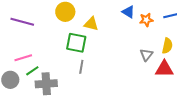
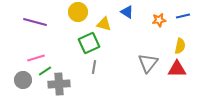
blue triangle: (128, 12) -> (127, 12), moved
green square: (76, 43) -> (89, 43), turned -35
gray triangle: (146, 55) -> (148, 63), moved, size x1.5

